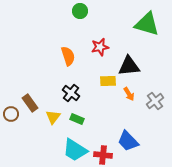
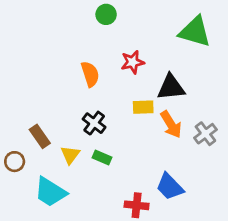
orange arrow: (129, 94) -> (171, 124), size x1.5
brown circle: (11, 114) -> (15, 162), moved
cyan trapezoid: (75, 150) -> (50, 192), moved

